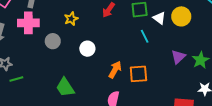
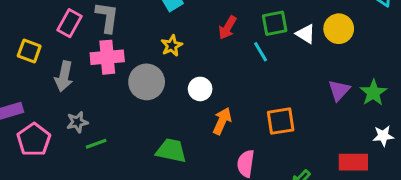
cyan line: (145, 36) -> (261, 52), moved
gray circle: (53, 41) -> (147, 82), size x1.5
orange arrow: (115, 70) -> (222, 121), moved
green trapezoid: (65, 87) -> (171, 151), turned 140

